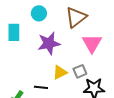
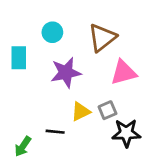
pink triangle: (92, 43) -> (124, 73), turned 45

